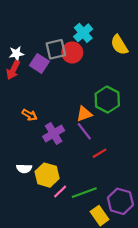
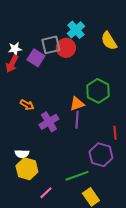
purple line: (84, 131) -> (77, 120), turned 42
red line: (100, 153) -> (115, 133), moved, turned -64
yellow hexagon: (47, 175) -> (27, 169), moved
pink line: (60, 191) -> (46, 193), moved
purple hexagon: (120, 201) -> (101, 155), moved

